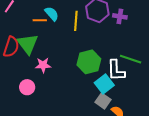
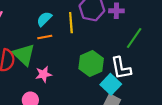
cyan semicircle: (52, 14) -> (44, 19), turned -84
orange line: (40, 20) -> (45, 37), moved
green line: (131, 59) -> (134, 38), moved, turned -65

